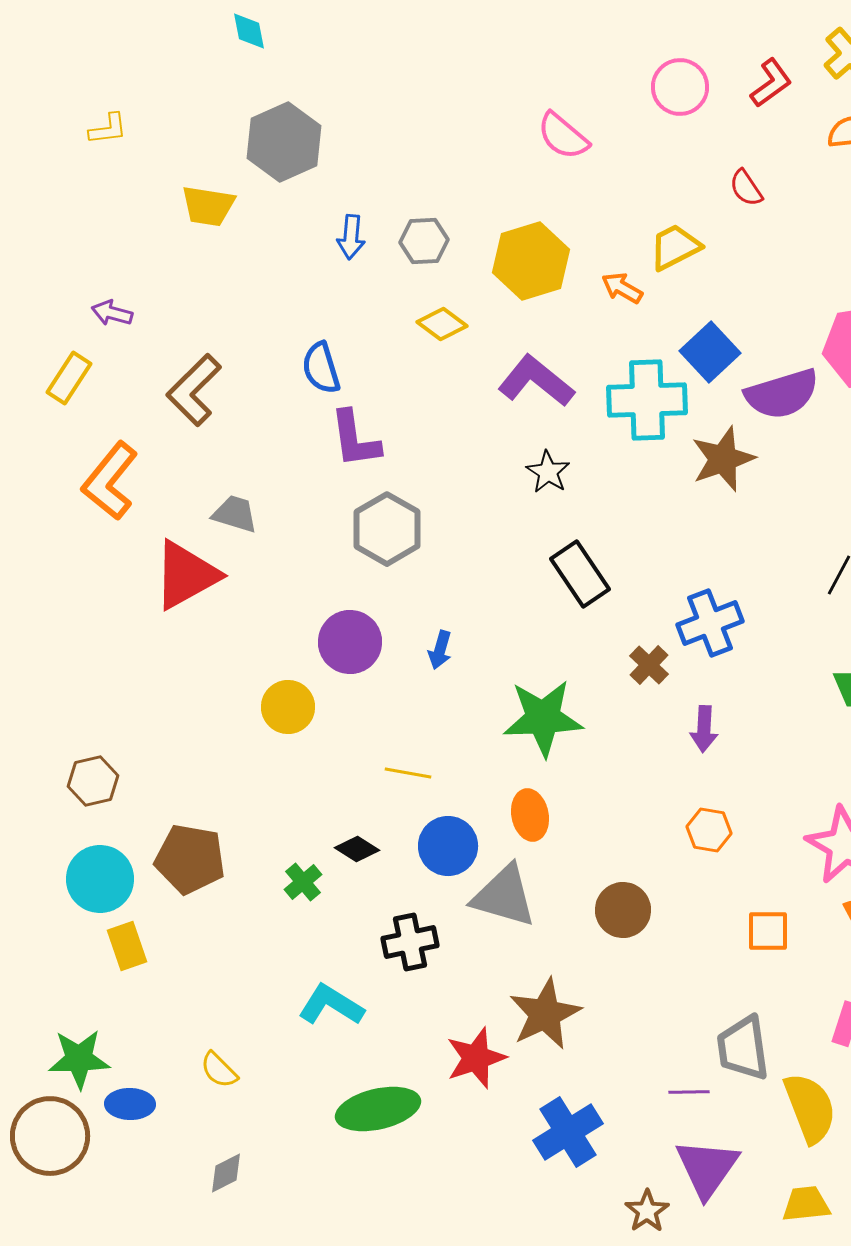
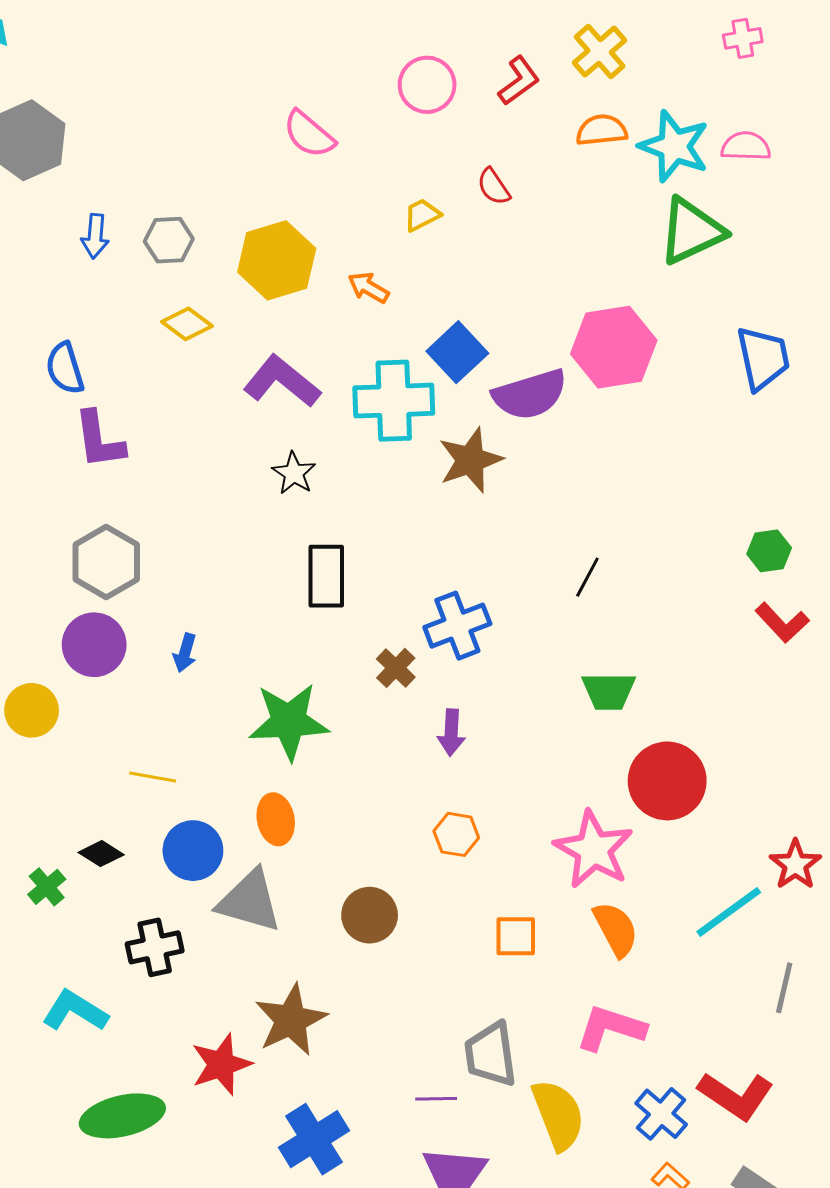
yellow trapezoid: (675, 247) -> (422, 215), moved, size x0.7
gray hexagon: (387, 529) -> (106, 562), moved
black rectangle: (580, 574) -> (326, 576), turned 34

